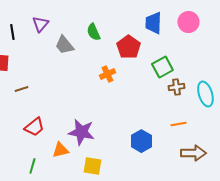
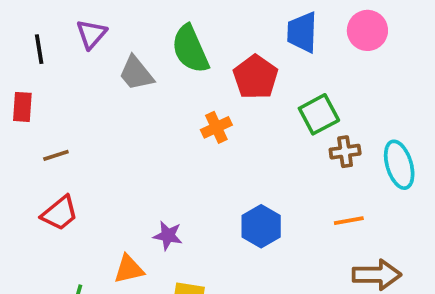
green semicircle: (93, 32) -> (190, 49), size x1.5
red trapezoid: (34, 127) -> (60, 213), moved
purple star: (81, 132) -> (168, 236), size x0.6
blue hexagon: (141, 141) -> (261, 226), moved

